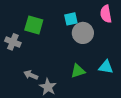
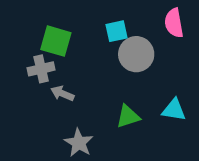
gray cross: (13, 42) -> (41, 69), moved, turned -35
gray arrow: (31, 75) -> (62, 94), moved

